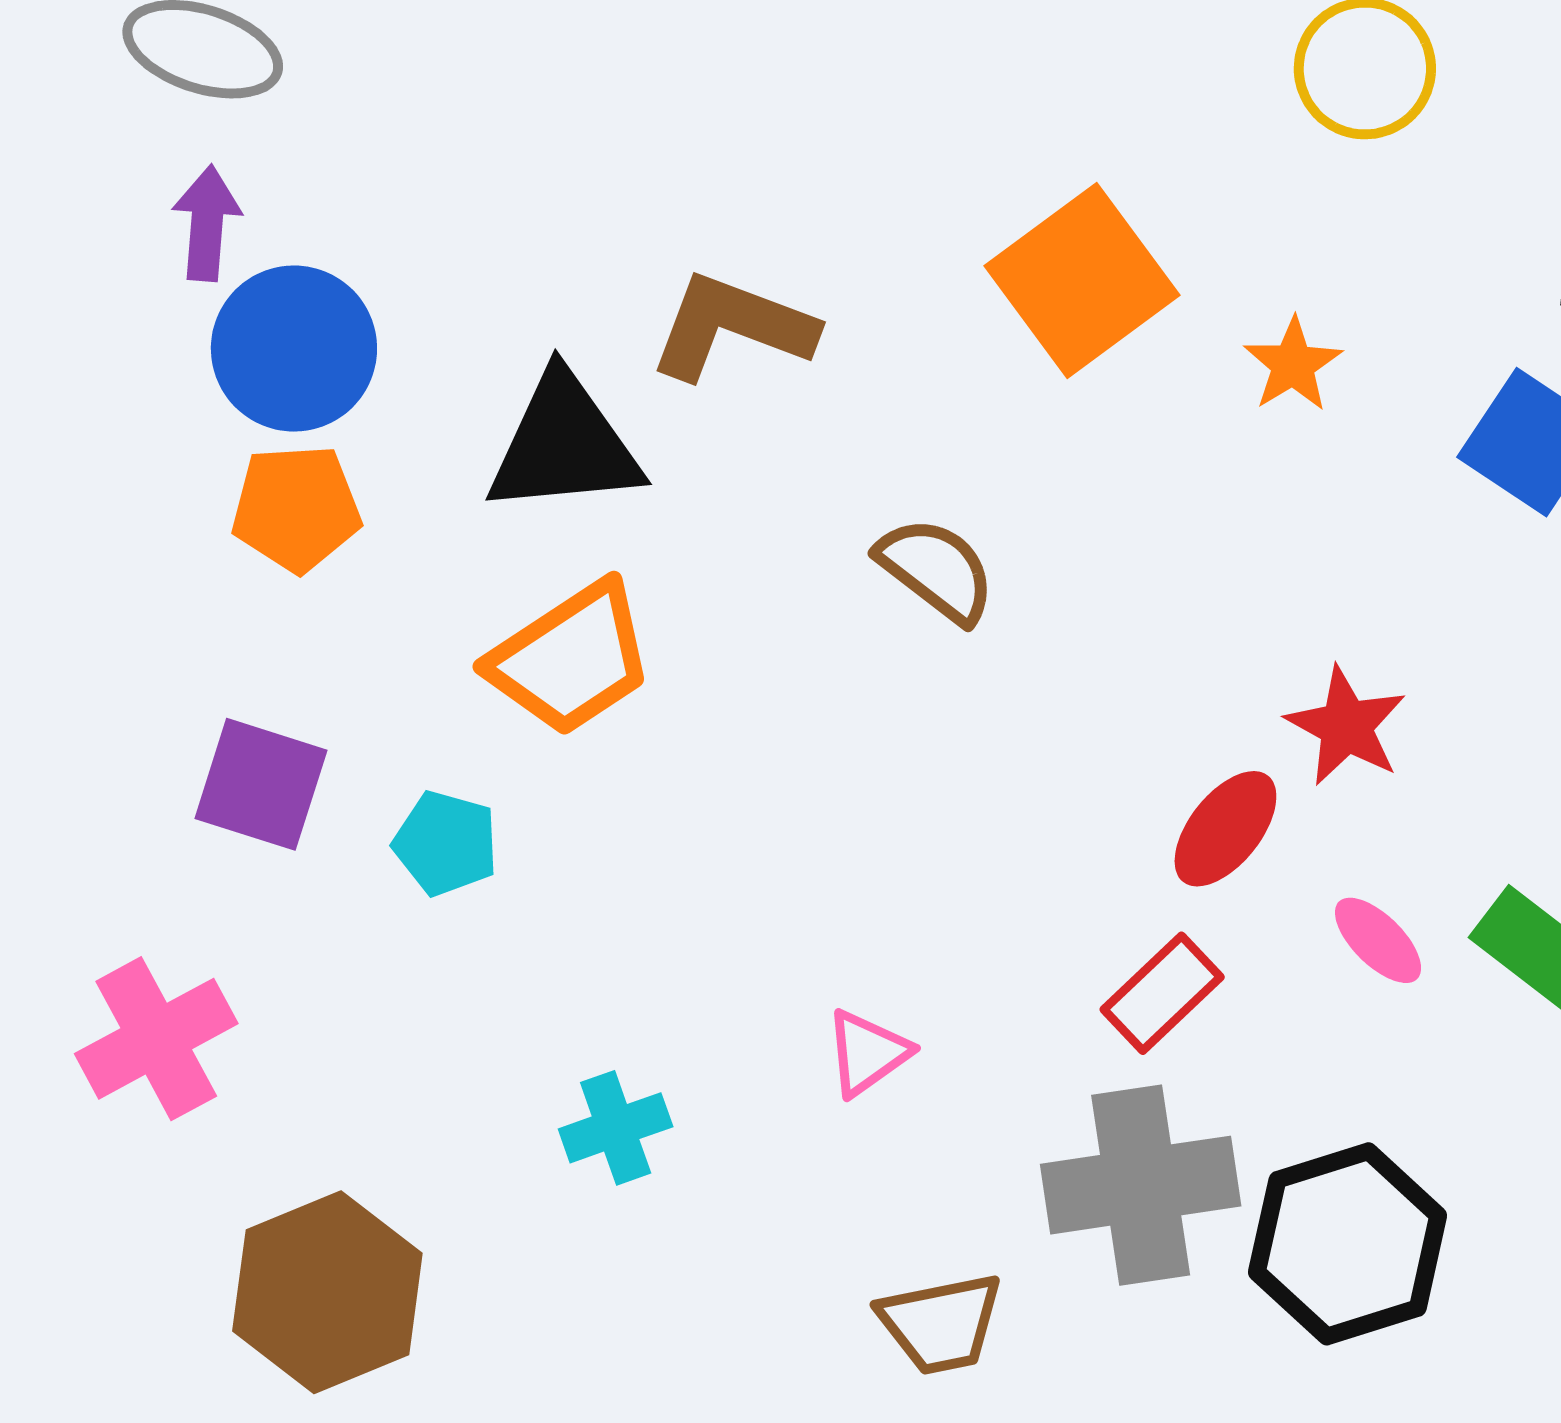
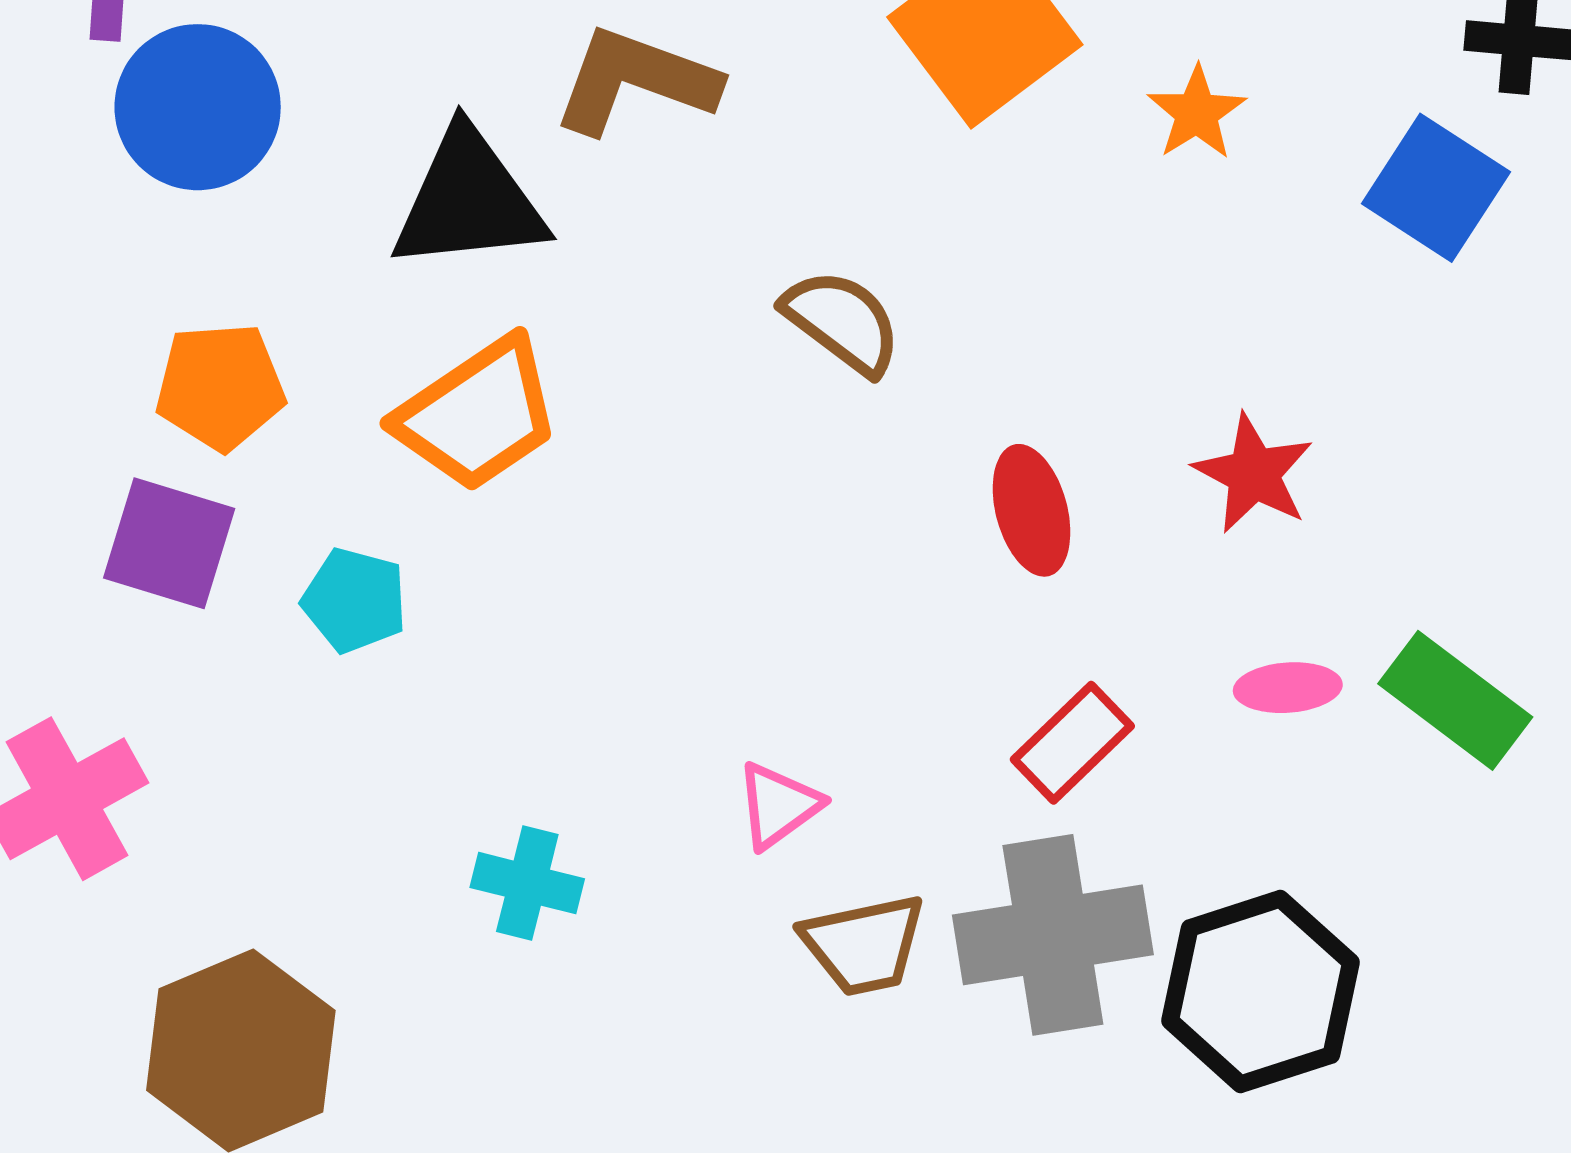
orange pentagon: (296, 508) -> (220, 386), moved
red ellipse: (1225, 829) -> (1031, 510), moved, turned -53
pink ellipse: (1378, 940) -> (1288, 688), turned -48
cyan cross: (616, 1128) -> (527, 883), turned 34
brown trapezoid: (941, 1324) -> (864, 945), moved

